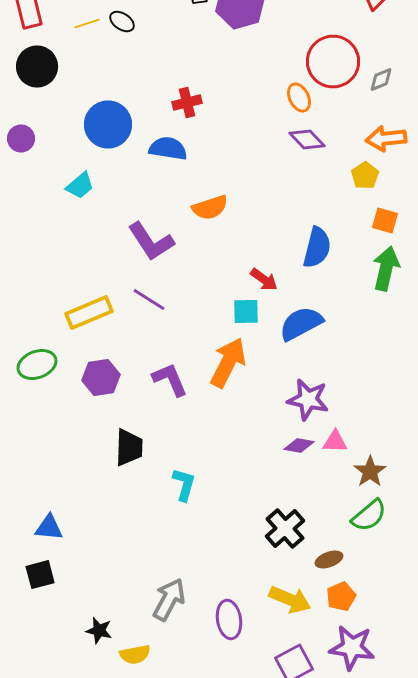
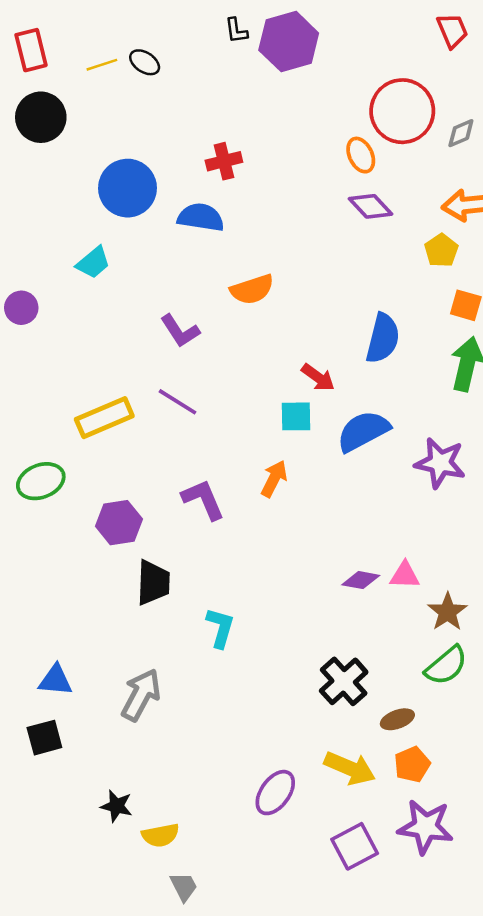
purple circle: (21, 138) -> (21, 308), moved
purple L-shape: (151, 242) -> (180, 331), size x0.7
orange arrow: (228, 362) -> (274, 479), size x0.6
purple hexagon: (101, 378) -> (119, 523), moved
purple star: (308, 400) -> (440, 463), moved
gray arrow: (169, 600) -> (141, 695), moved
purple ellipse: (229, 620) -> (275, 793), turned 45

